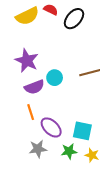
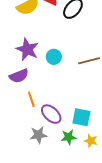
cyan circle: (55, 78) -> (54, 57), moved
purple semicircle: (34, 87) -> (19, 76), moved

